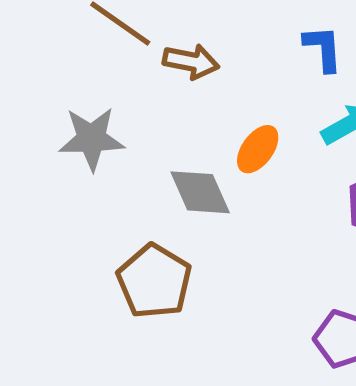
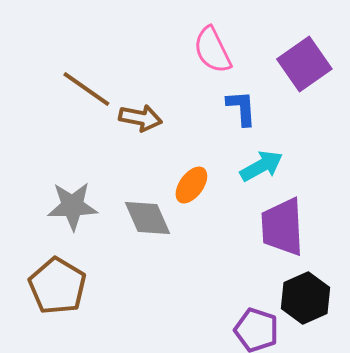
gray star: (92, 139) -> (72, 206), moved
brown pentagon: (154, 281) -> (57, 286), moved

